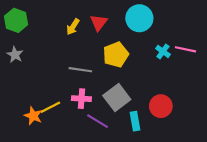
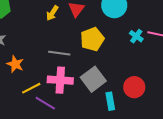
pink cross: (81, 99) -> (60, 80), size x1.4
orange star: (33, 116) -> (15, 64), moved
purple line: (98, 121) -> (45, 103), moved

